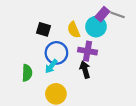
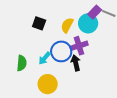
yellow semicircle: (74, 30) -> (67, 25), turned 49
purple cross: (88, 51) -> (79, 46), turned -30
blue circle: (56, 53) -> (61, 51), moved

